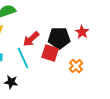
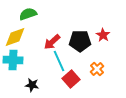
red square: (50, 53) -> (71, 79), moved, turned 30
cyan line: (23, 58) -> (59, 61), moved

